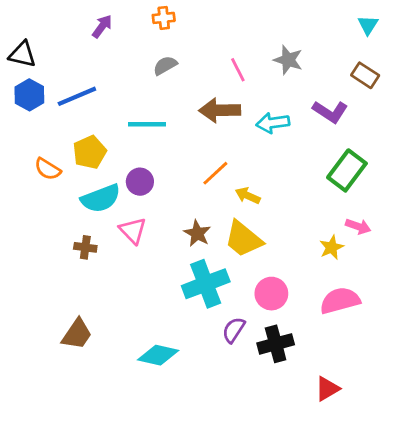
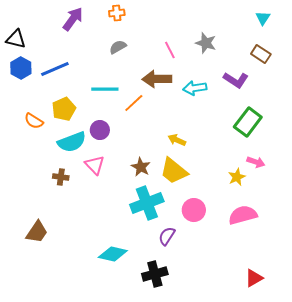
purple arrow: (102, 26) -> (73, 19), size x1.4
orange line: (215, 173) -> (134, 103), moved
brown trapezoid: (77, 334) -> (37, 232), moved
black cross: (276, 344) -> (155, 274), moved
red triangle: (327, 389) -> (254, 278), moved

